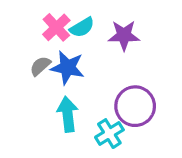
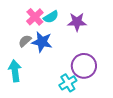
cyan arrow: (68, 114) -> (15, 71), moved

